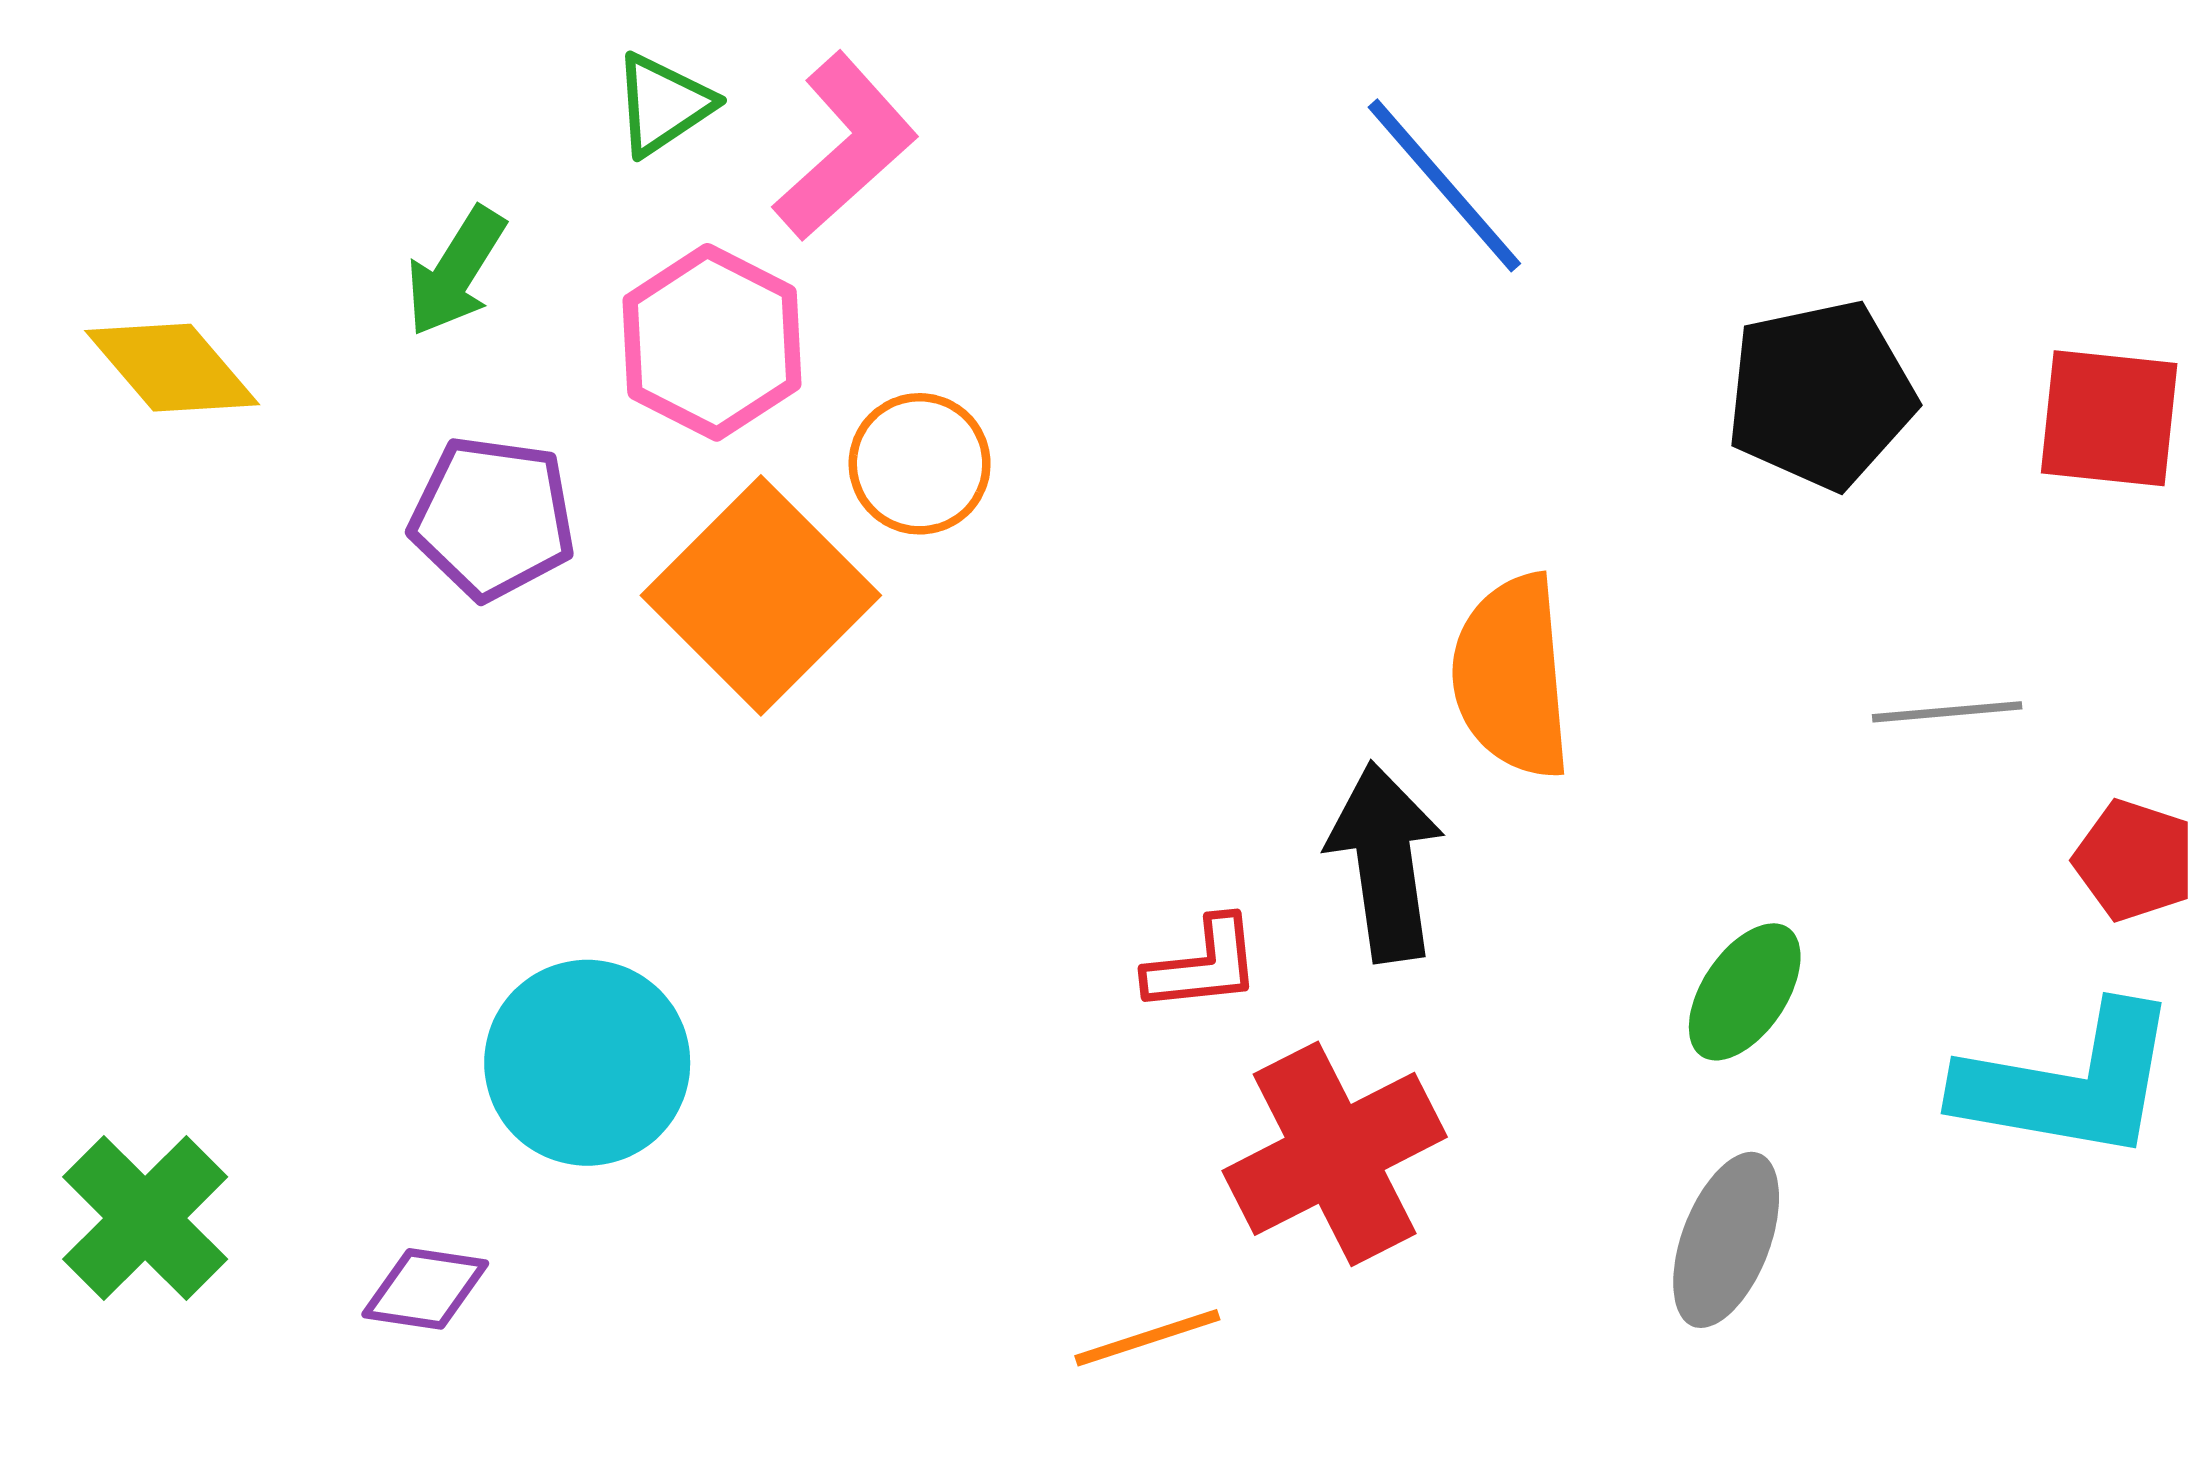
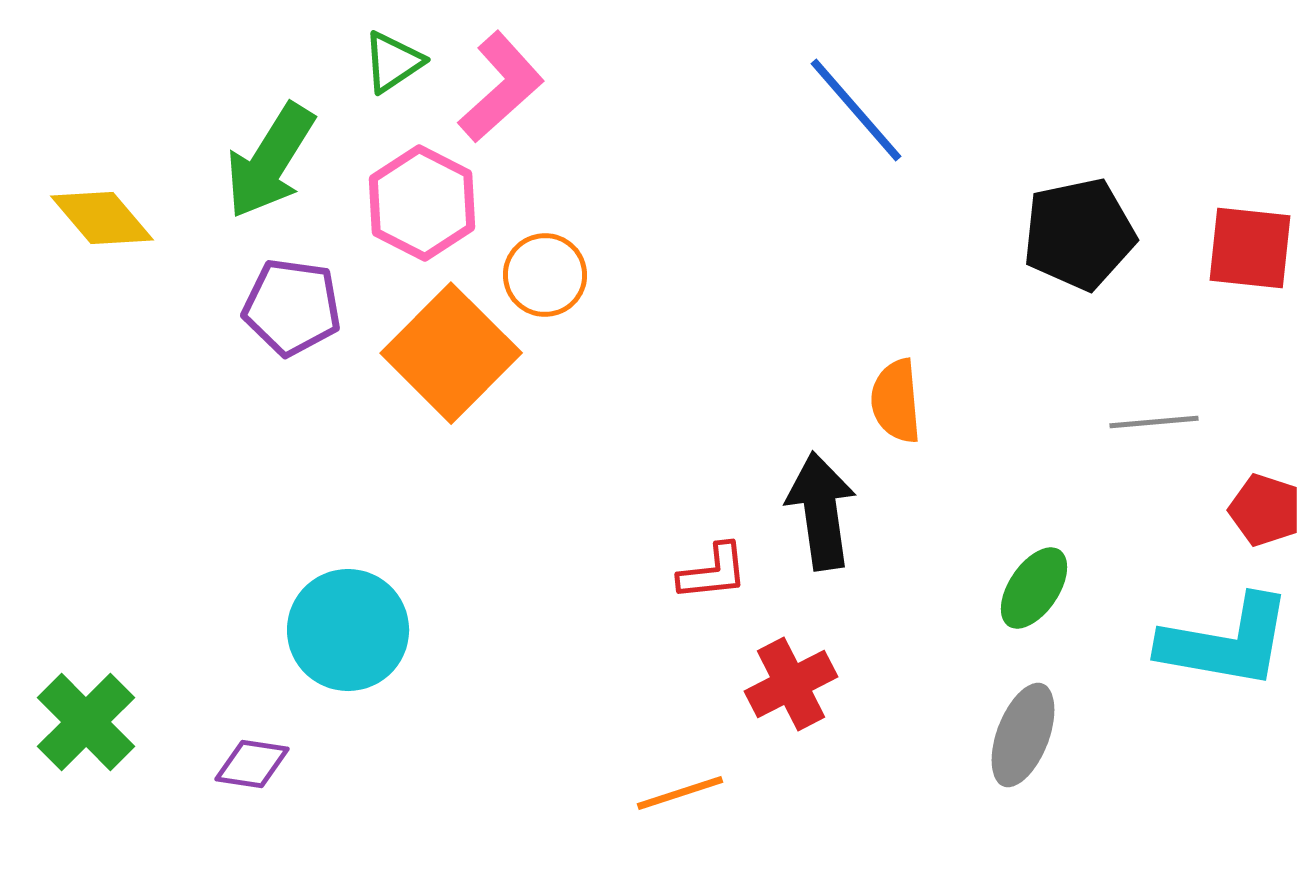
green arrow: (456, 271) -> (270, 161), size x1.5
orange semicircle: (1512, 676) -> (896, 401), size x0.7
red cross: (1335, 1154) -> (791, 684), size x0.7

